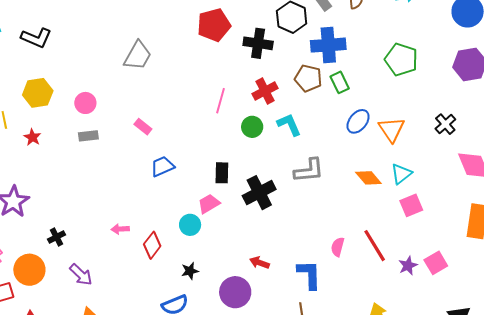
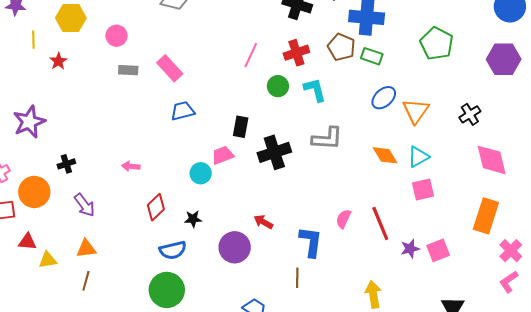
green rectangle: (340, 82) -> (372, 56), turned -55
pink rectangle: (143, 127) -> (170, 68), size x1.5
gray rectangle: (88, 136) -> (128, 70), moved
red diamond: (152, 245) -> (156, 207), moved

